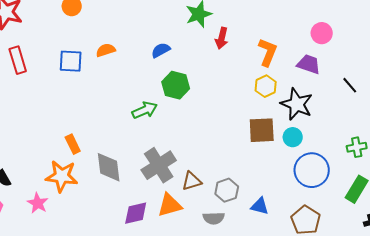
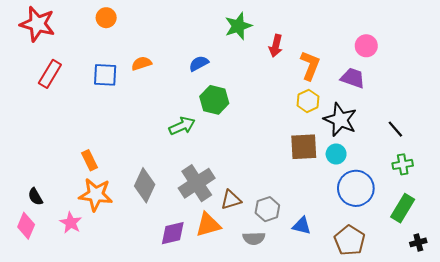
red arrow: (222, 38) -> (276, 46), moved
red rectangle: (18, 60) -> (50, 74), turned 48
black line: (350, 85) -> (395, 129), moved
orange rectangle: (73, 144) -> (89, 160), moved
gray diamond: (109, 167) -> (145, 185), turned 32

